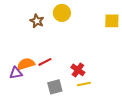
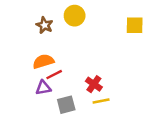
orange semicircle: (26, 64) -> (43, 61), moved
purple triangle: (16, 73) -> (43, 88), moved

